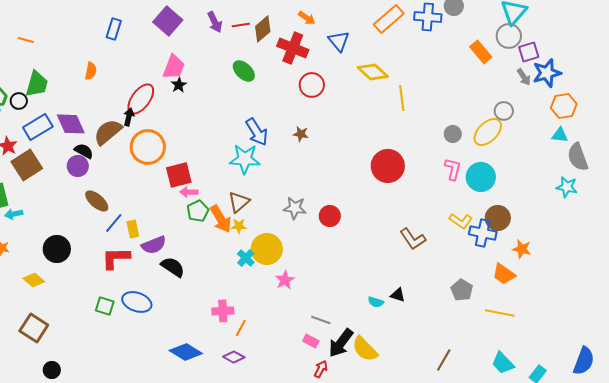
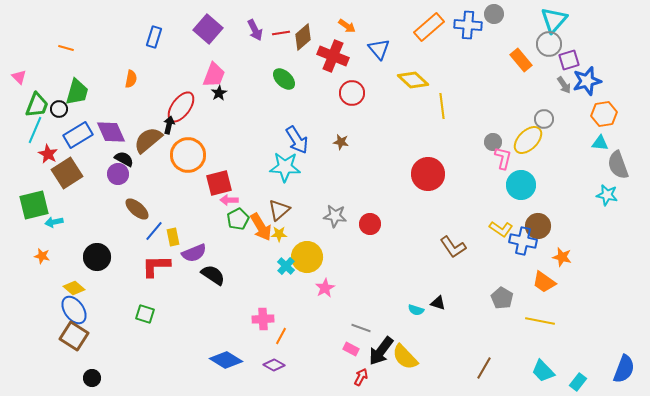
pink L-shape: (453, 169) -> (503, 158), moved
blue ellipse: (137, 302) -> (74, 310), moved, turned 36

